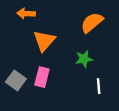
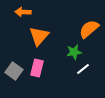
orange semicircle: (92, 23) -> (89, 29), moved
white line: (99, 86) -> (83, 69), moved, turned 56

